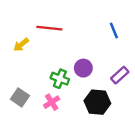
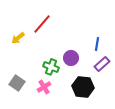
red line: (49, 28) -> (42, 24), turned -55
blue line: (114, 31) -> (97, 44), moved, turned 32

